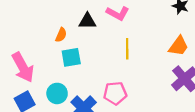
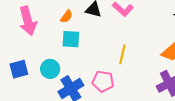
yellow line: (127, 49) -> (122, 54), moved
pink arrow: (23, 67) -> (28, 21), moved

